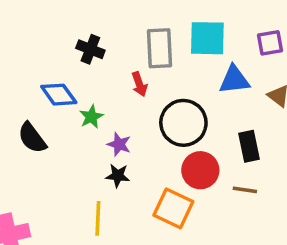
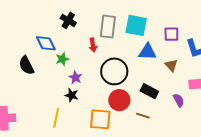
black rectangle: (249, 146) -> (149, 91), turned -60
orange square: (173, 208) -> (100, 119), turned -30

